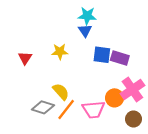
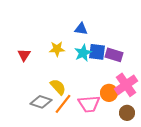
cyan star: (87, 16) -> (83, 53), moved, turned -30
blue triangle: (85, 31) -> (81, 29), turned -48

